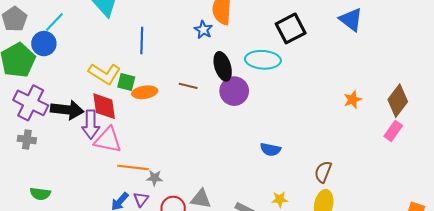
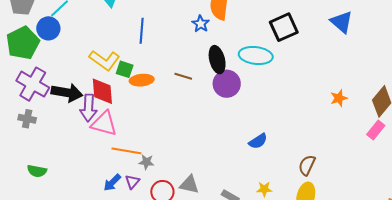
blue semicircle: (270, 150) -> (258, 141), turned -48

